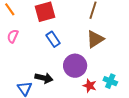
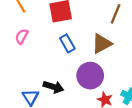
brown triangle: (95, 39) -> (102, 44), moved

